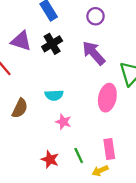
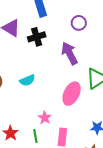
cyan semicircle: (54, 95) -> (27, 80), turned -35
pink star: (63, 122) -> (45, 118), moved

